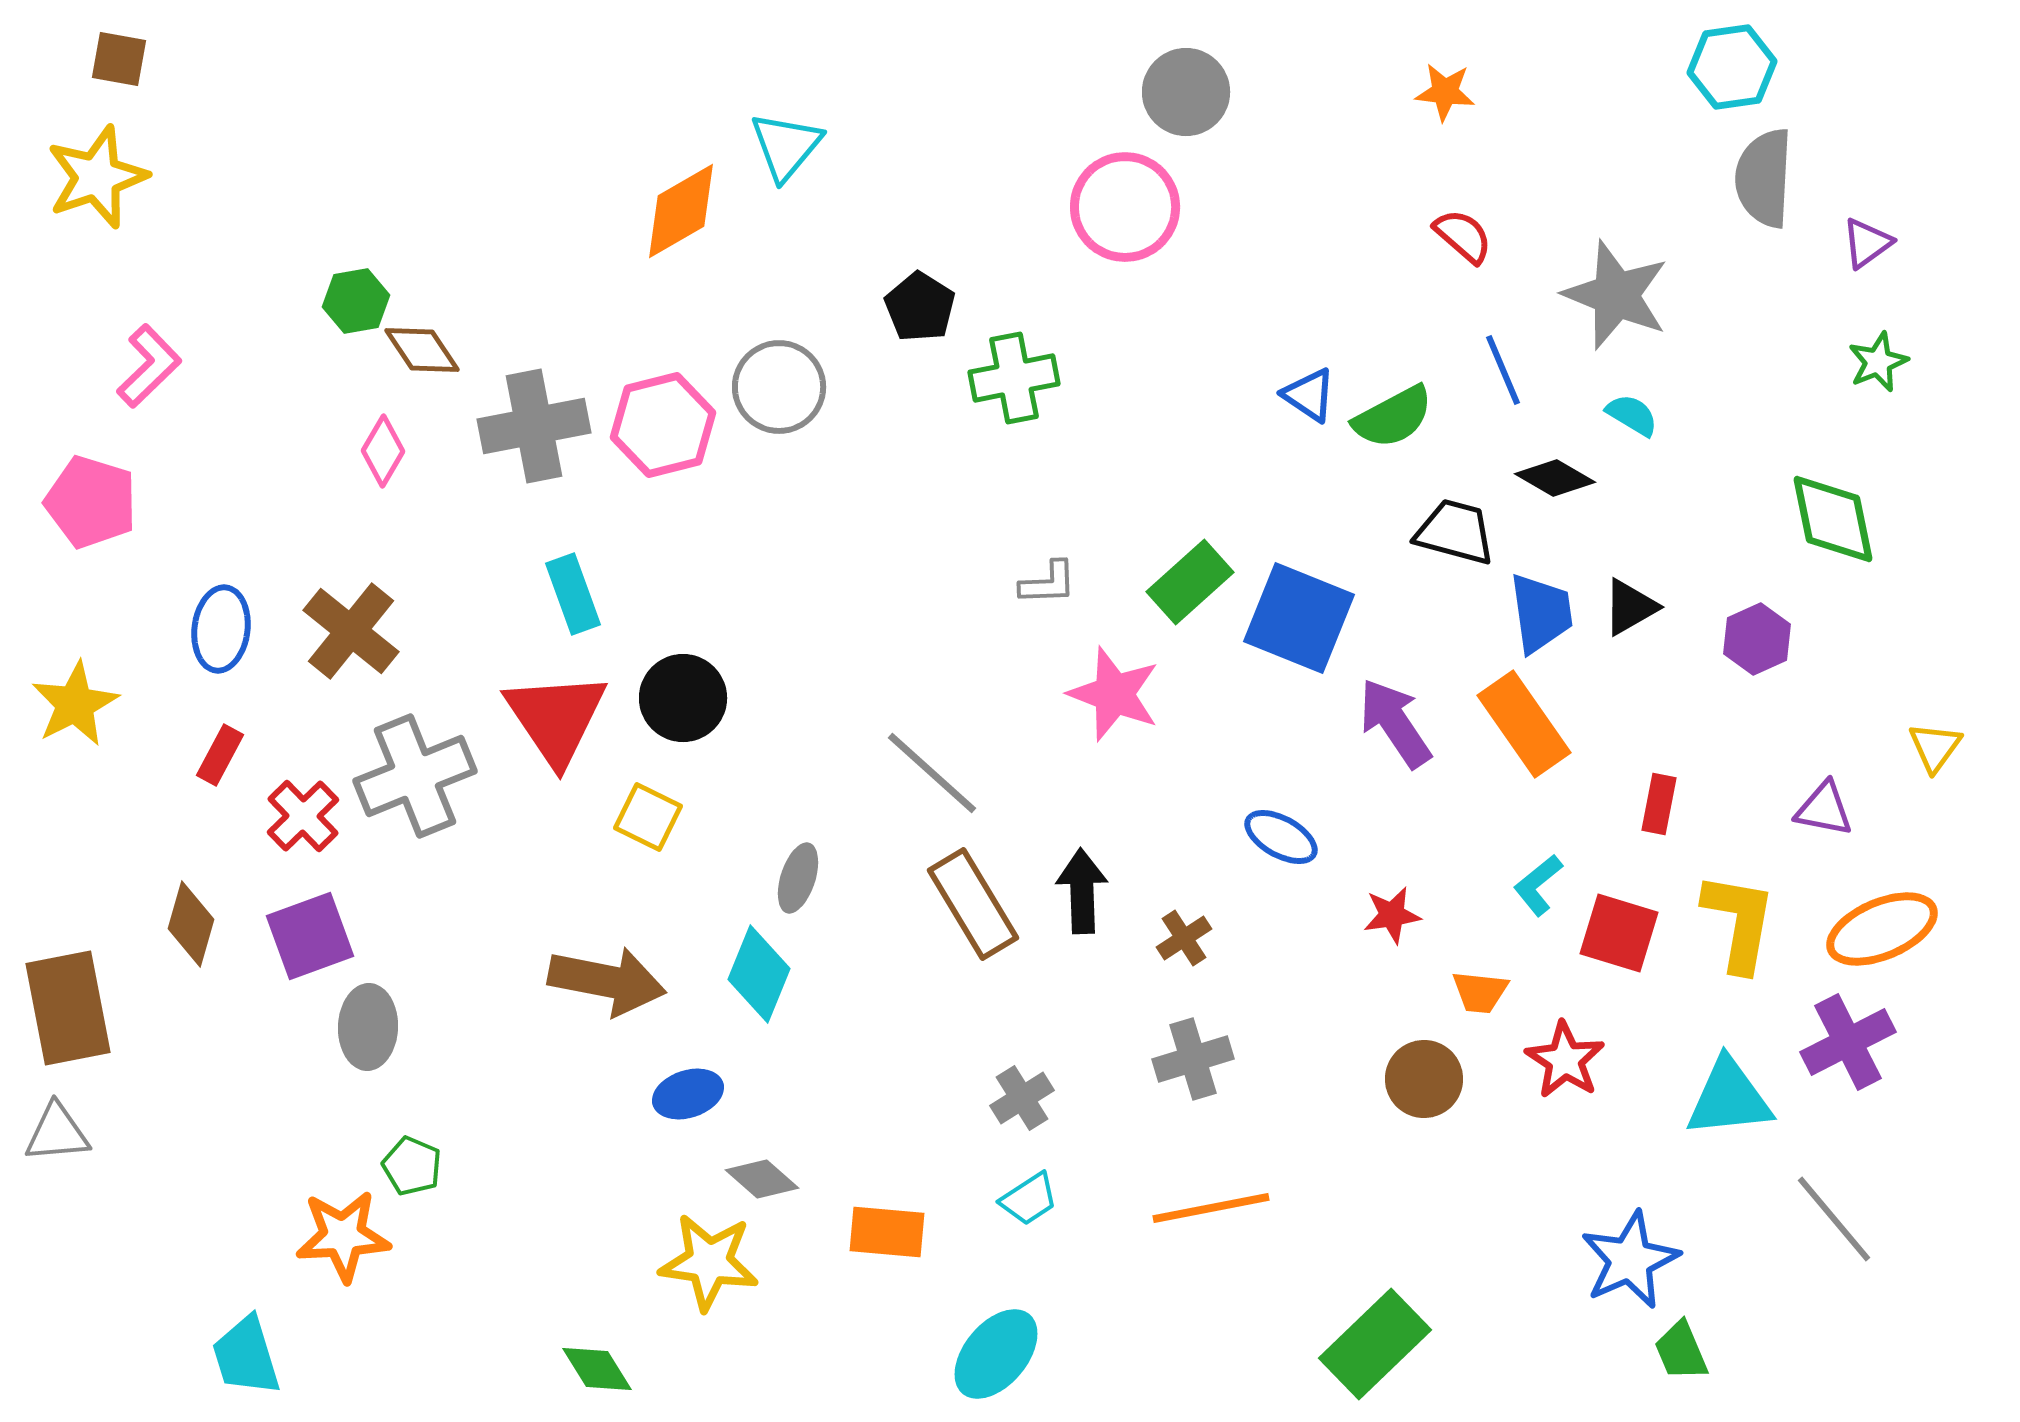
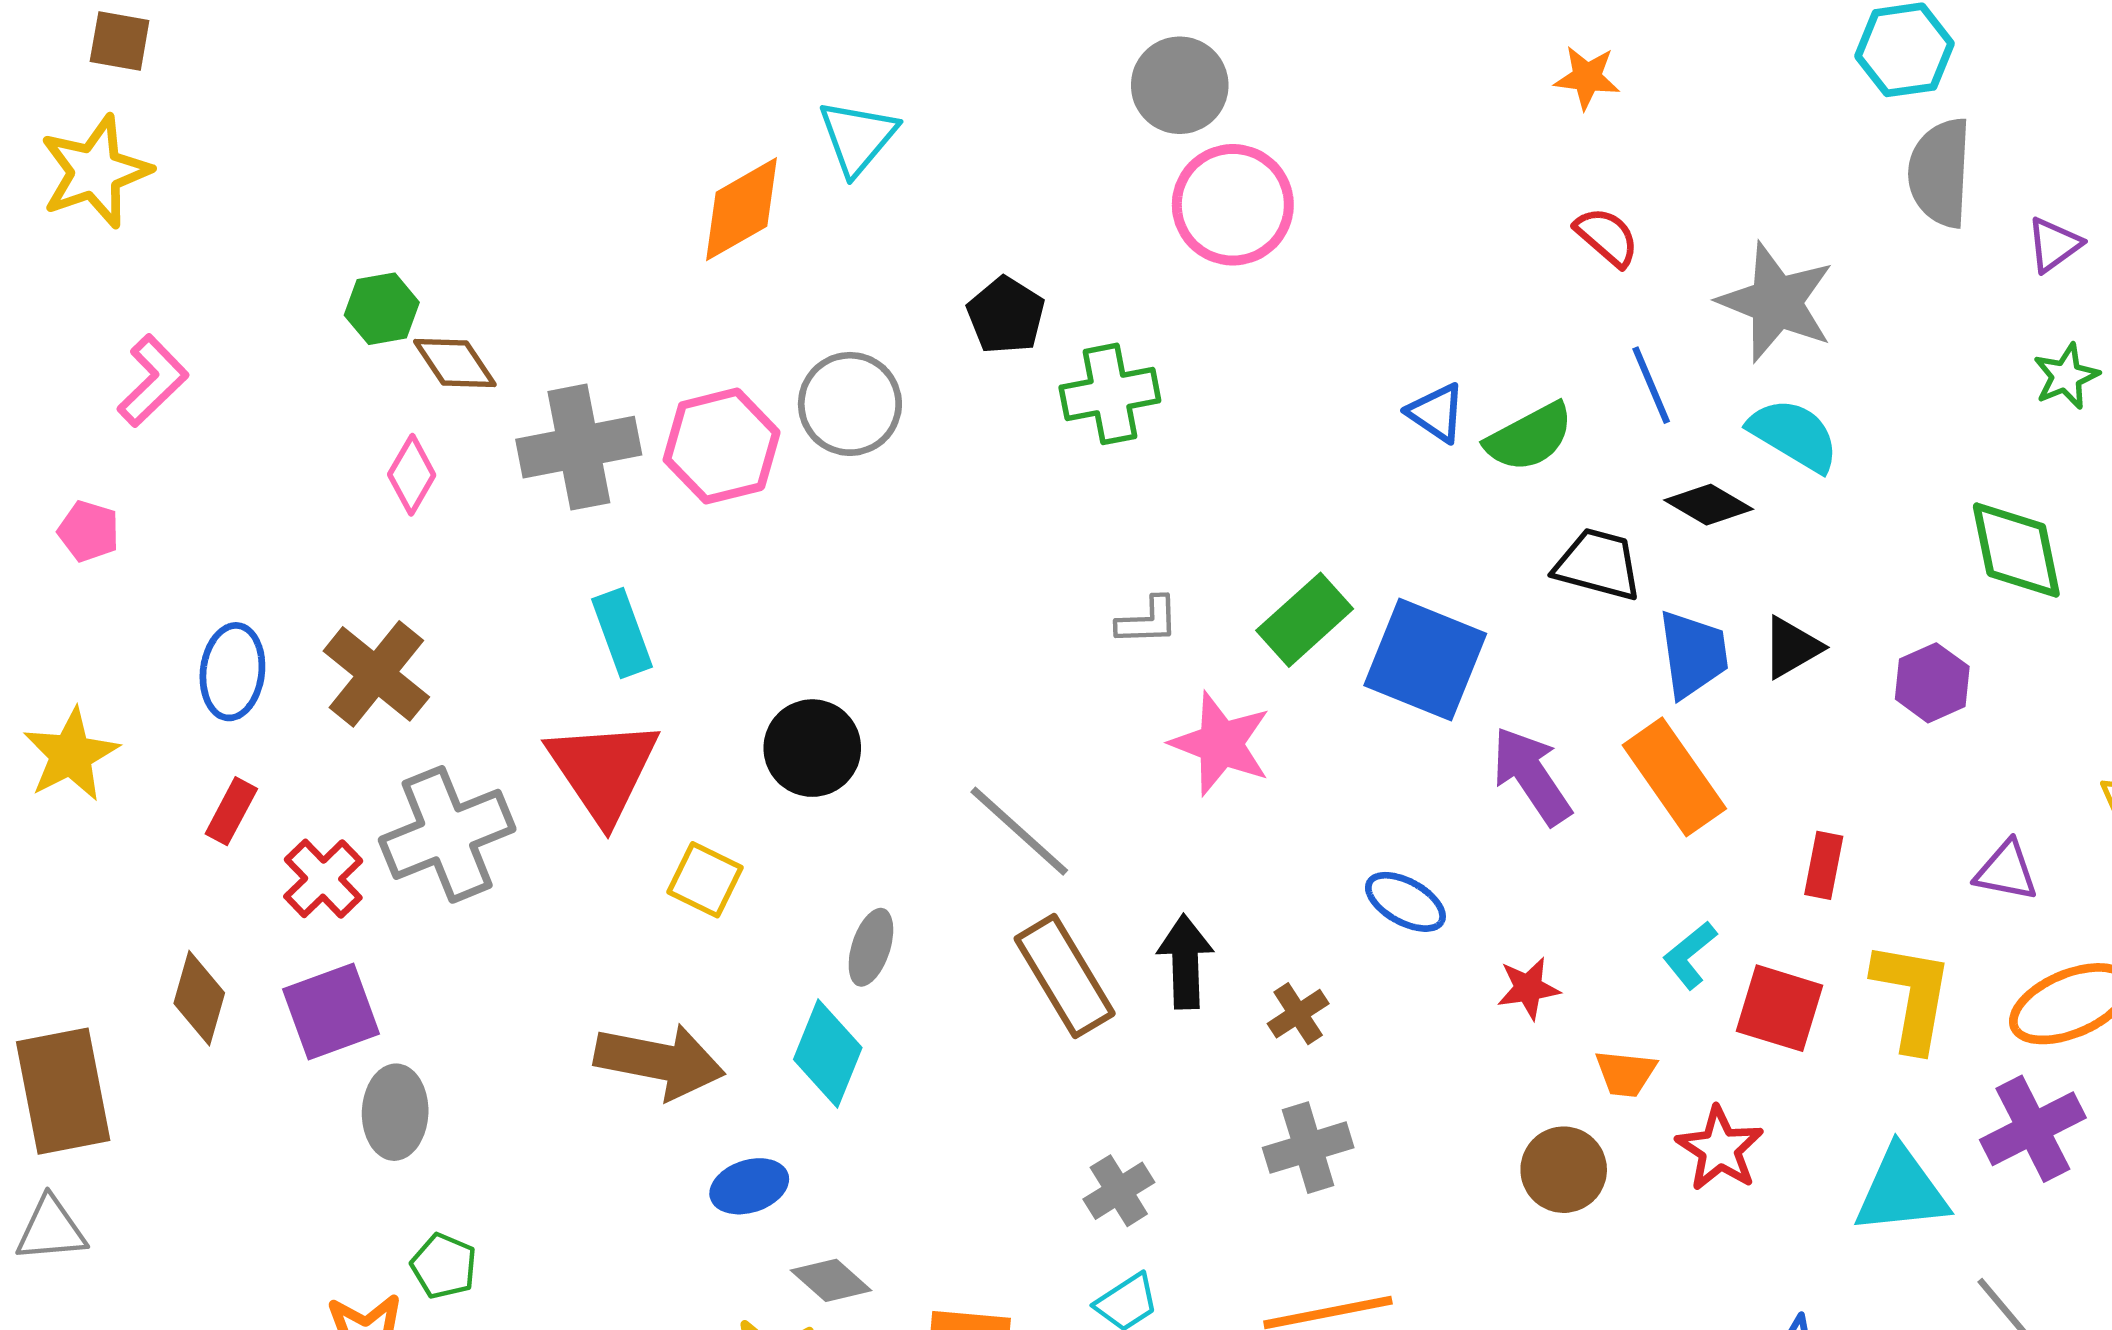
gray circle: (1186, 92) -> (1180, 85), moved
cyan semicircle: (1632, 415) -> (1794, 435), size x1.6
pink pentagon: (91, 502) -> (89, 531), size x0.6
black circle: (683, 698) -> (812, 748), moved

